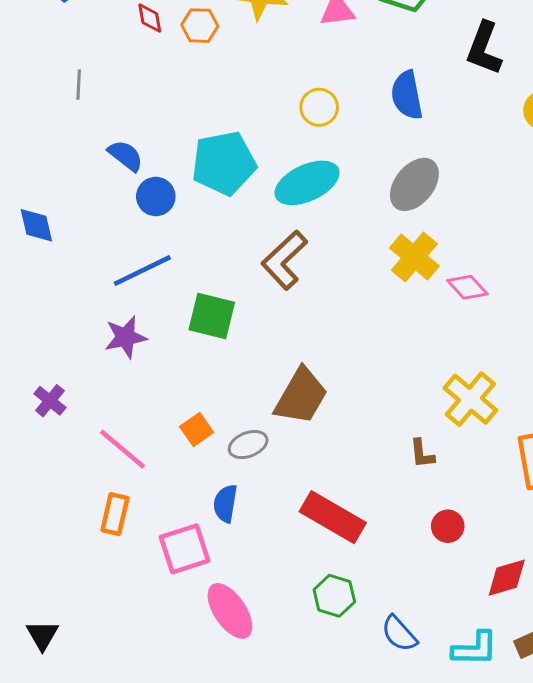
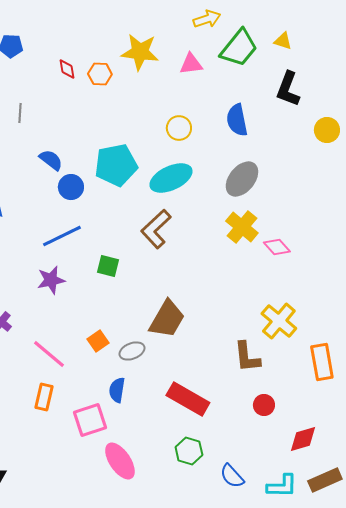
green square: (212, 316) -> (108, 266), size x0.7
brown L-shape: (422, 454) -> (247, 357), size x1.6

